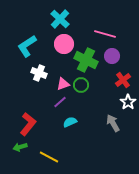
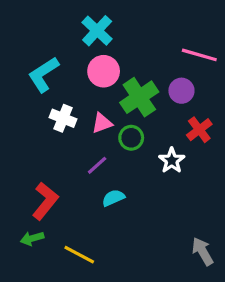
pink line: (105, 34) -> (199, 55), moved
green cross: (86, 60) -> (139, 97), turned 30
pink triangle: (63, 84) -> (102, 123), moved
white star: (128, 102) -> (172, 160), moved
gray arrow: (113, 123) -> (203, 251), moved

